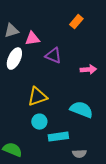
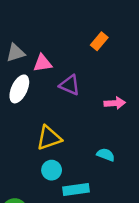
cyan semicircle: (81, 110) -> (106, 155), size x0.6

